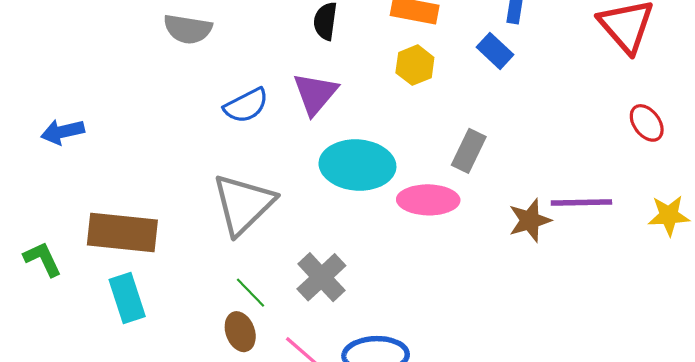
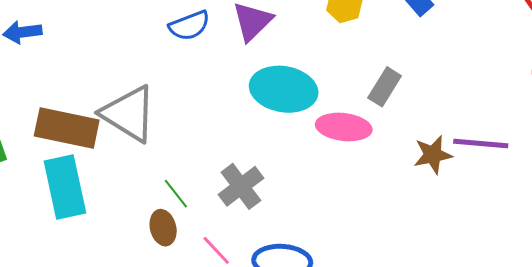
gray triangle: (243, 204) -> (129, 114), moved, turned -50
cyan rectangle: (127, 298) -> (65, 187), size x1.4

